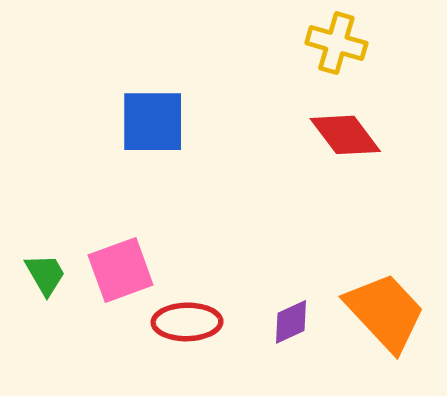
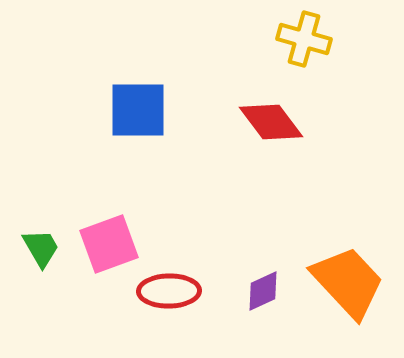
red diamond: (345, 135) -> (271, 122), moved

